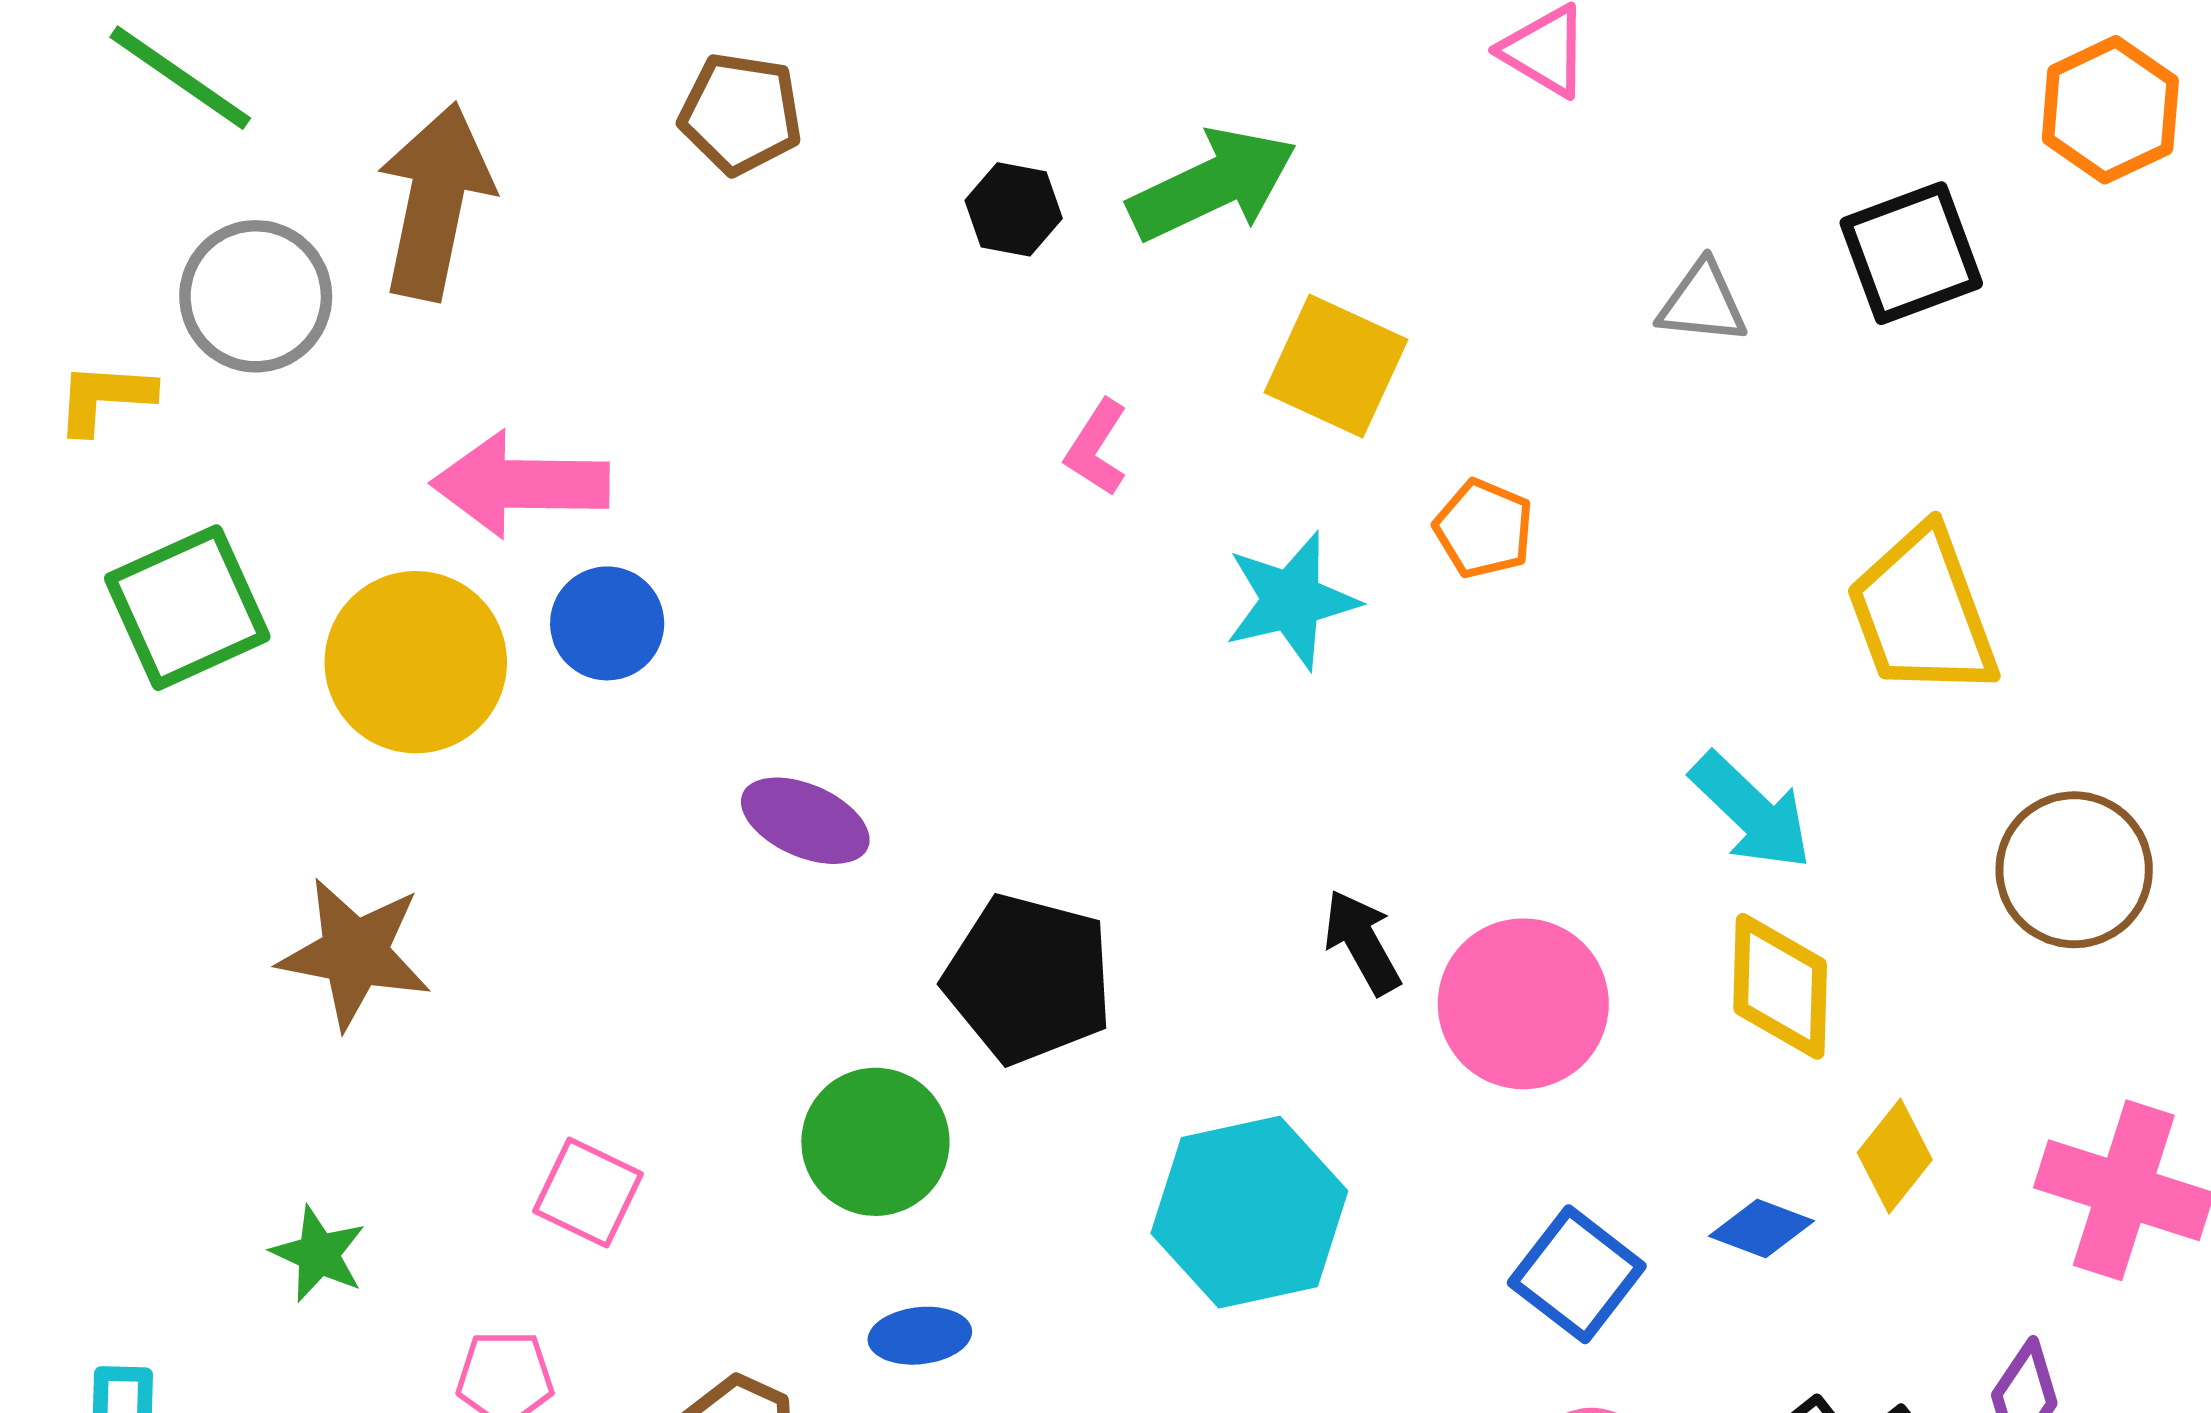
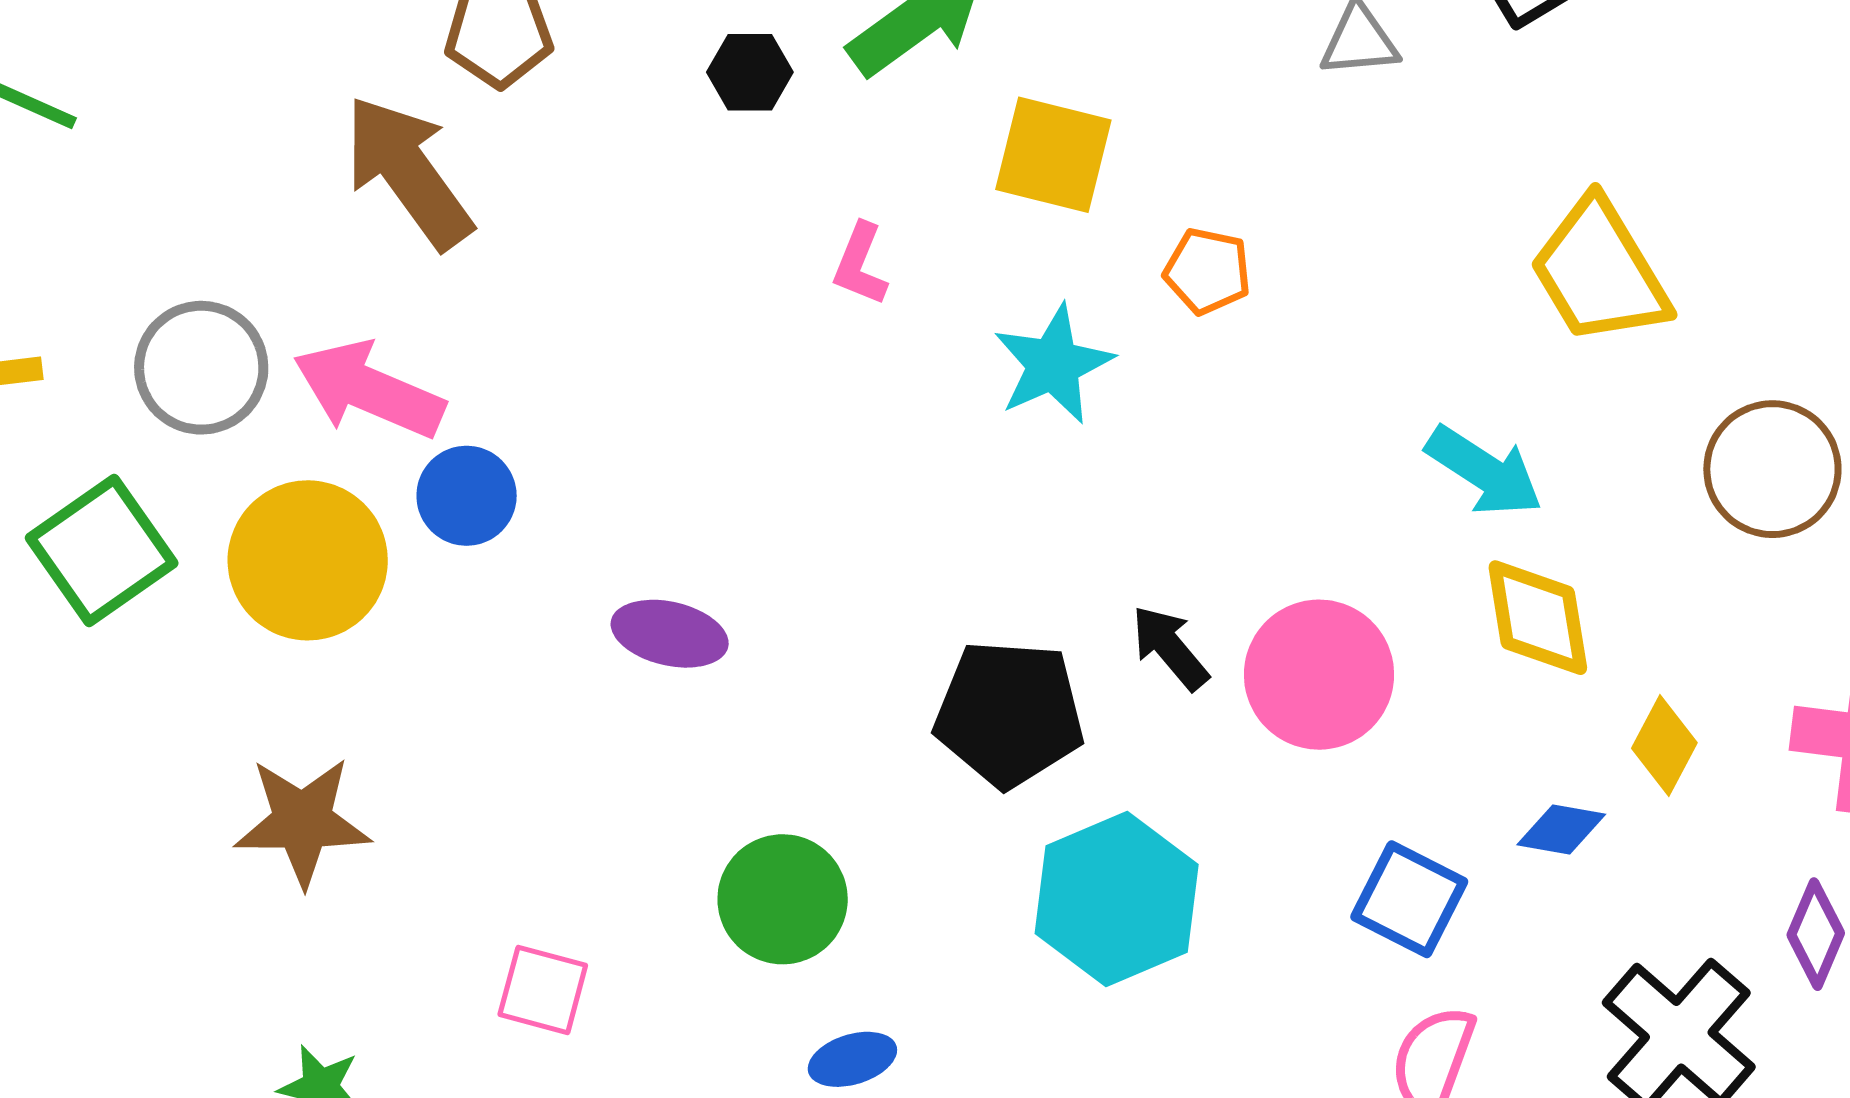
brown arrow: (435, 201) -> (408, 172), moved, turned -37
gray circle: (256, 296) -> (201, 368), moved
pink arrow: (520, 484) -> (369, 390), turned 33
black pentagon: (1028, 979) -> (1009, 714), moved

